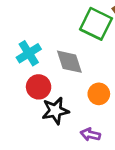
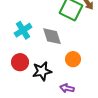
red circle: (39, 87) -> (20, 62), moved

